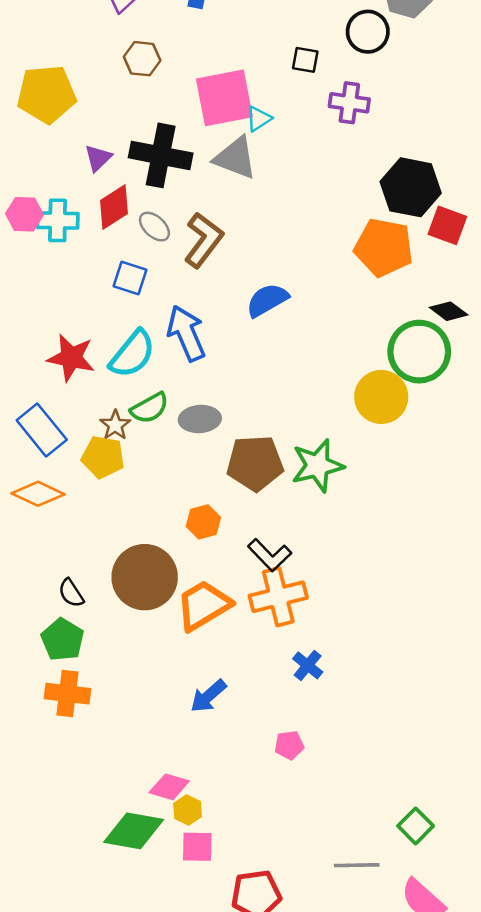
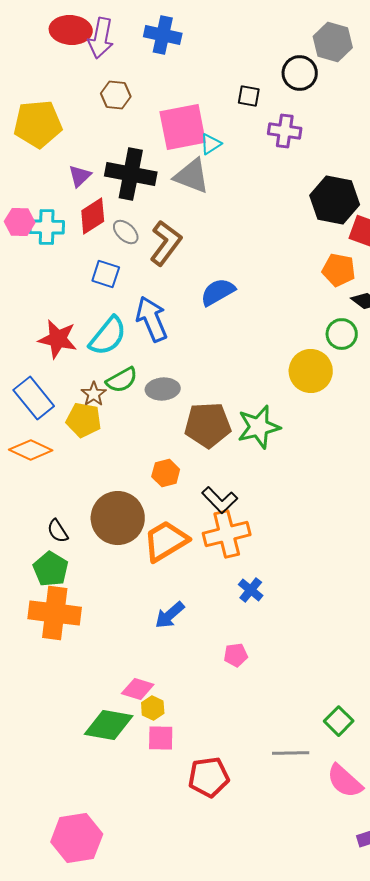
orange pentagon: (384, 247) -> (339, 270), moved, size x0.7
green circle: (419, 352) -> (342, 334), size x0.6
orange cross: (67, 694) -> (55, 613), size x1.4

